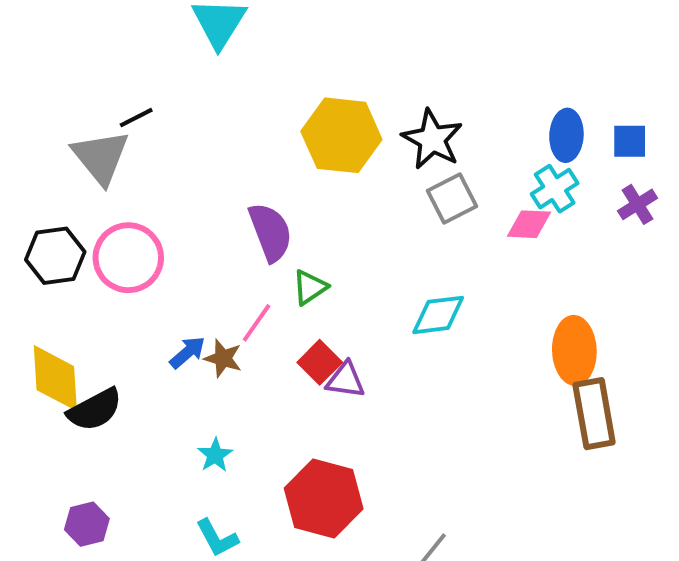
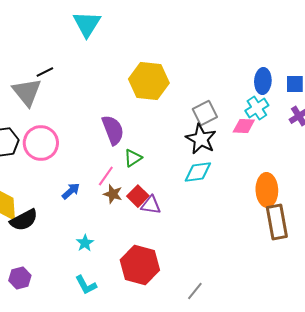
black star: (432, 139) -> (201, 139), moved
brown star: (223, 358) -> (113, 194), moved

